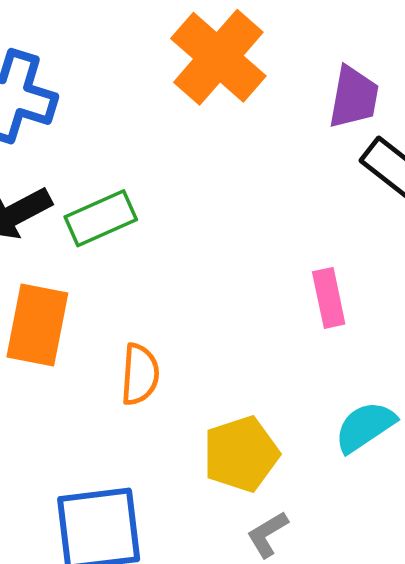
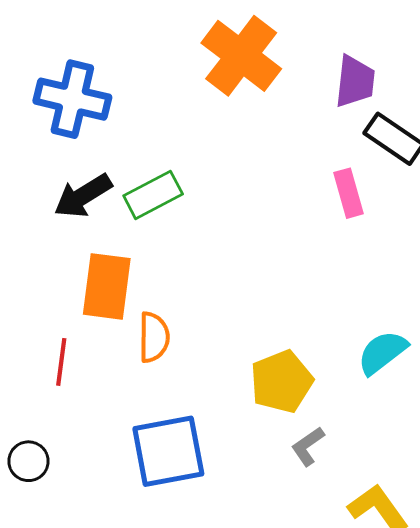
pink rectangle: (329, 298) -> (348, 193), moved
orange semicircle: (140, 374) -> (154, 337), moved

